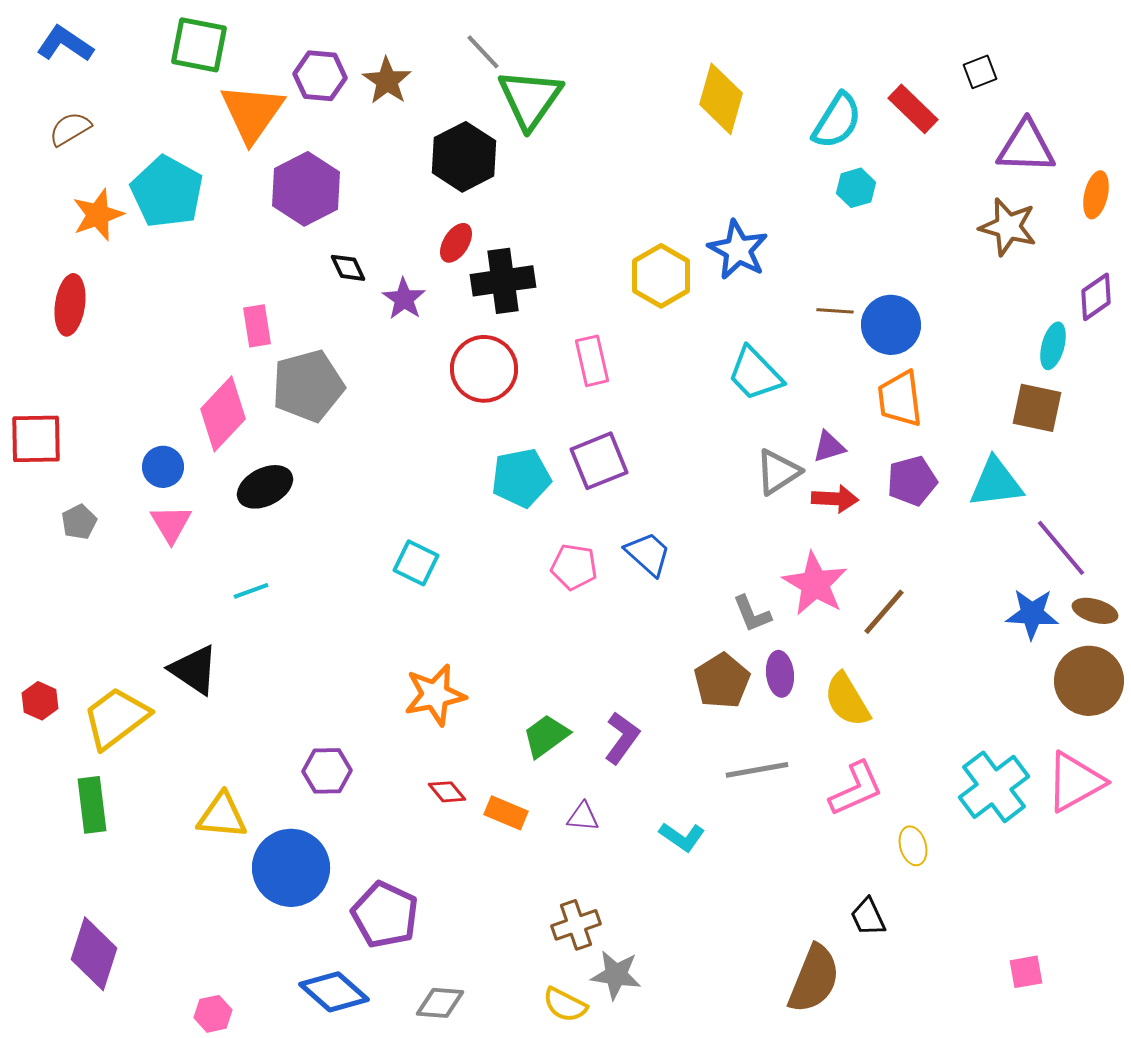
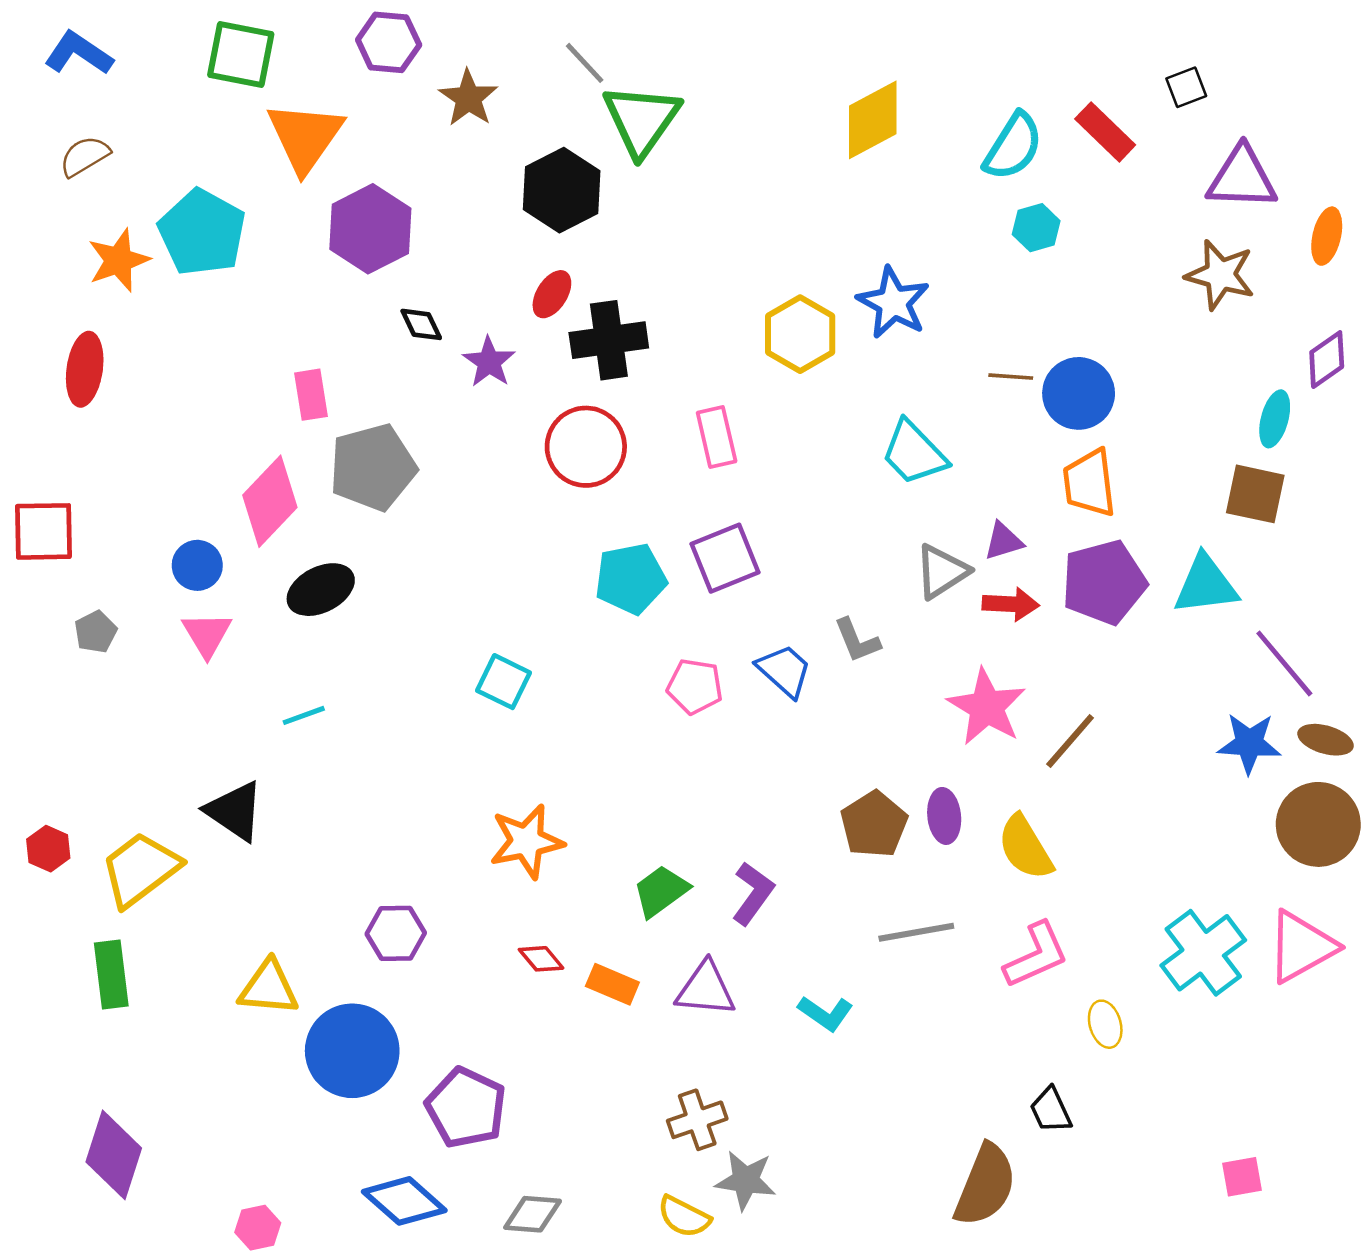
purple hexagon: (320, 76) -> (389, 42), moved
yellow diamond: (721, 99) -> (873, 120), turned 46
purple pentagon: (912, 481) -> (1104, 582), size x1.4
gray L-shape: (752, 614) -> (857, 640), moved
purple triangle: (583, 817) -> (706, 989), size x1.6

